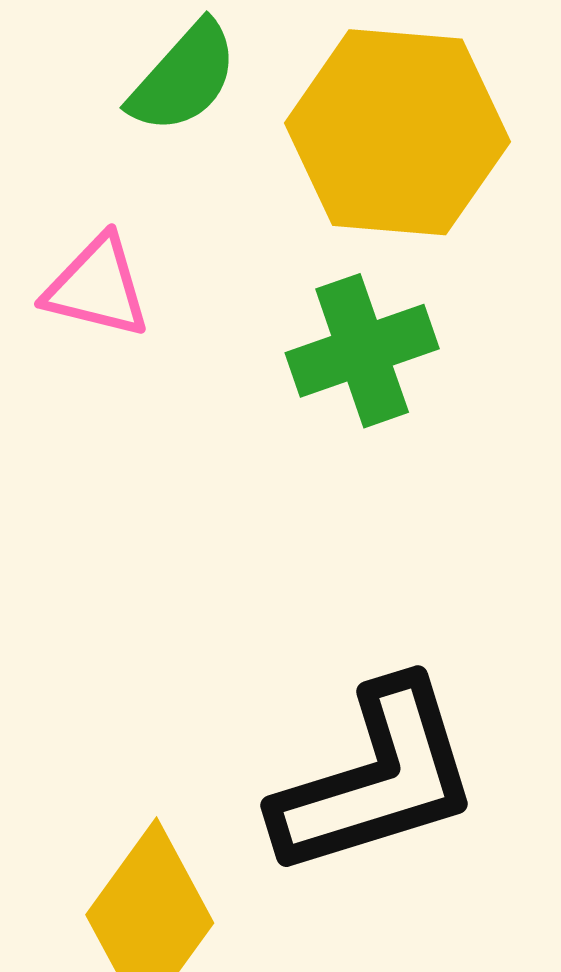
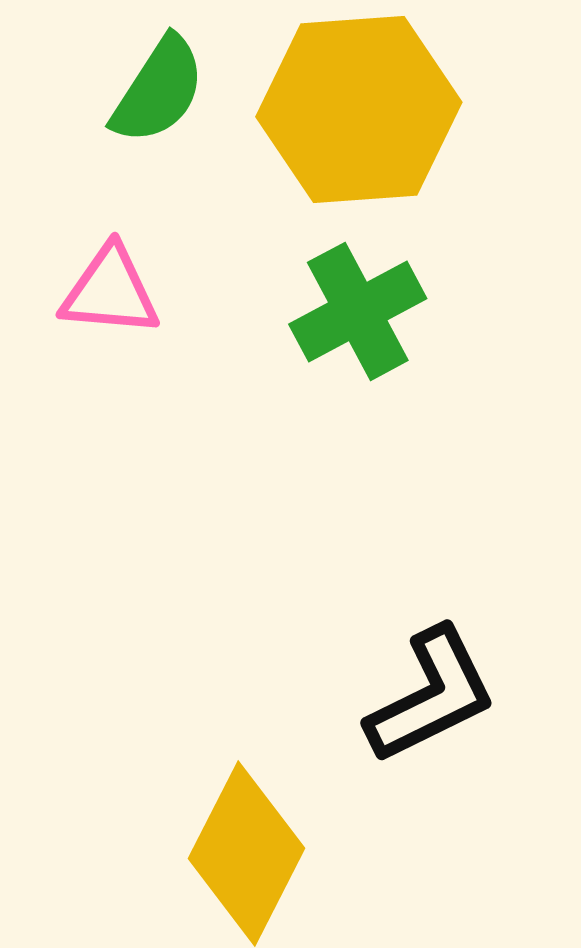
black L-shape: (376, 779) -> (431, 695), size x0.7

